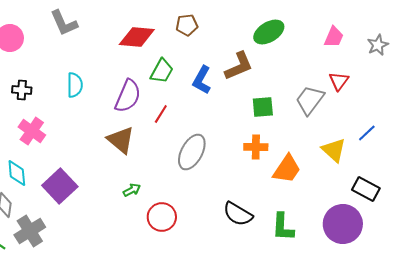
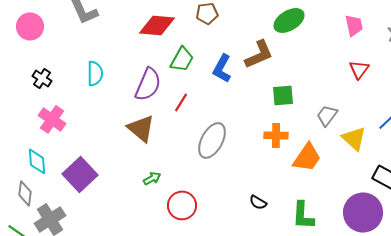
pink trapezoid: (334, 37) -> (354, 25), turned -35
black cross: (22, 90) -> (42, 78), turned 30
gray trapezoid: (310, 100) -> (327, 115), moved, size x0.7
black semicircle: (238, 214) -> (258, 202), size x0.6

